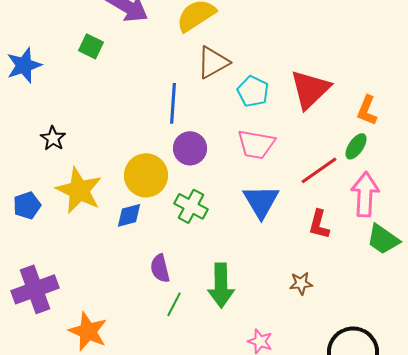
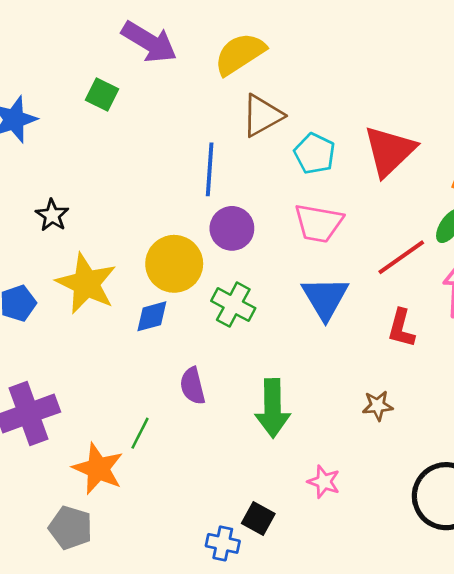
green line: (174, 304) -> (140, 433), moved

